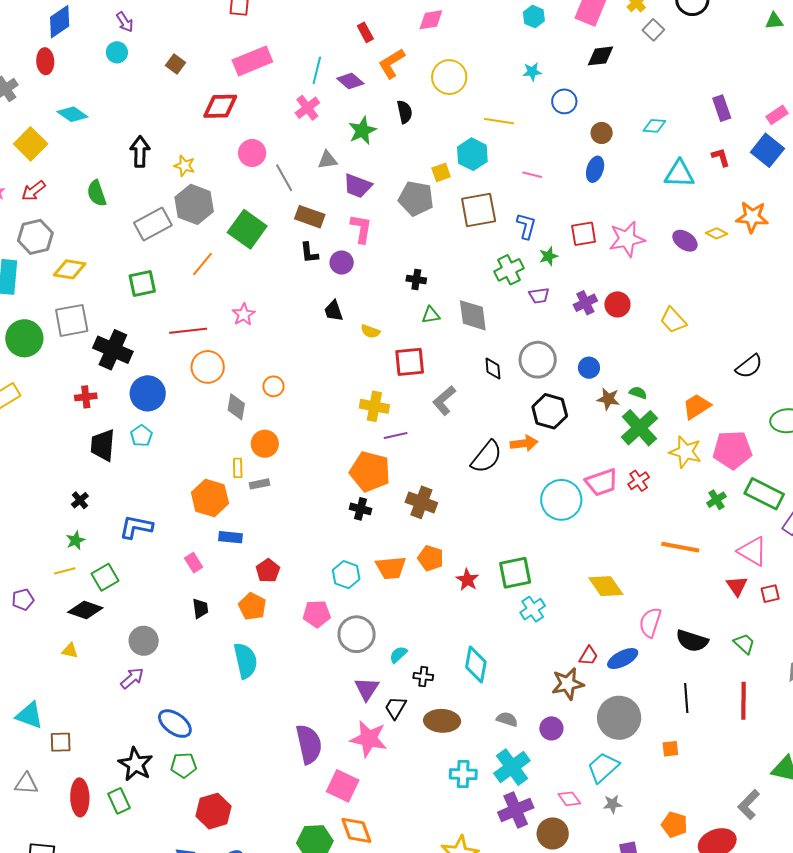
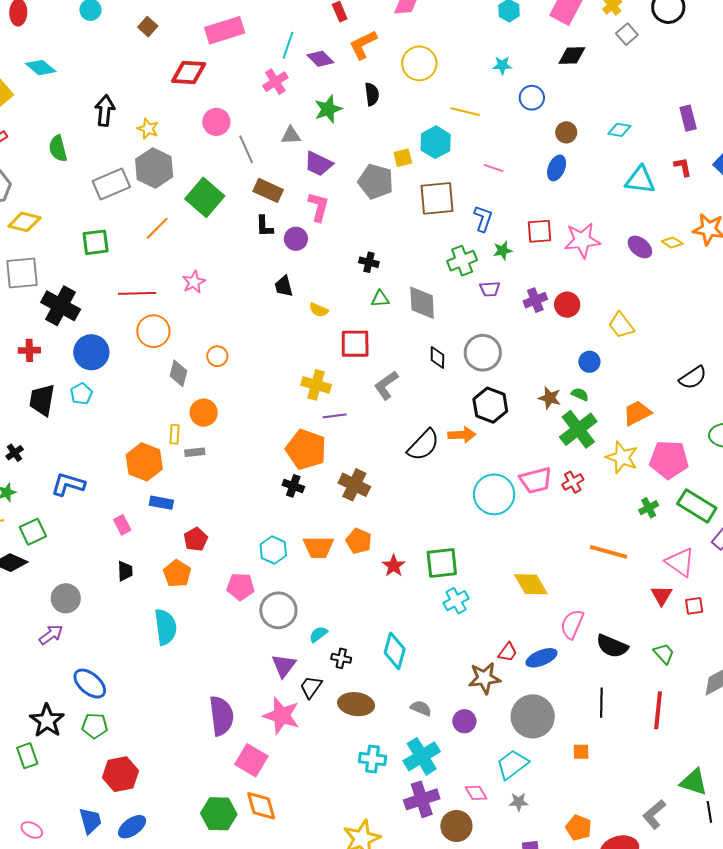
blue circle: (589, 368) -> (589, 362), moved

